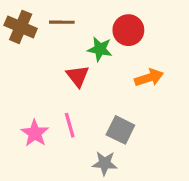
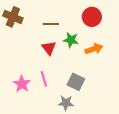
brown line: (62, 22) -> (51, 24), moved
red circle: (128, 30) -> (92, 17), moved
green star: (100, 49) -> (71, 40), moved

